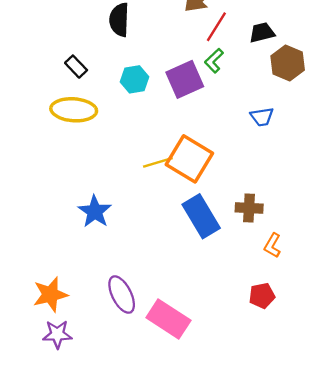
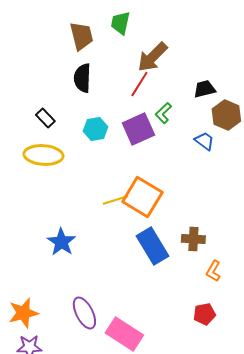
red line: (216, 27) -> (139, 84), moved
blue trapezoid: (262, 117) -> (204, 141), moved, turned -135

